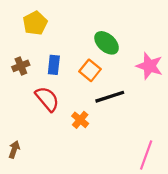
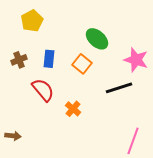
black line: (110, 97) -> (119, 88), moved
brown arrow: (14, 149) -> (13, 136), turned 77

